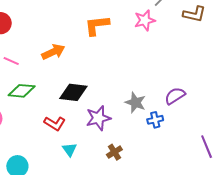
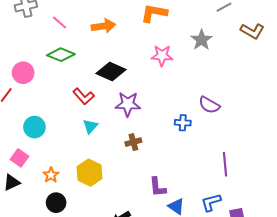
pink star: (145, 20) -> (162, 56), moved
purple semicircle: (175, 96) -> (209, 105), turned -135
gray star: (135, 103) -> (201, 40), moved

